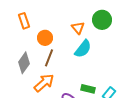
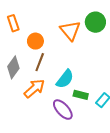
orange triangle: (78, 28) -> (70, 31), size x1.5
cyan semicircle: (83, 49) -> (65, 79), moved

